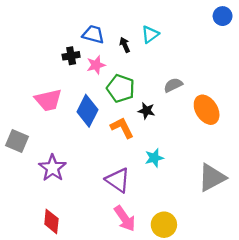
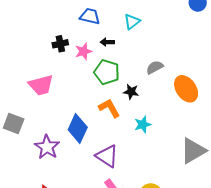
blue trapezoid: (93, 34) -> (90, 16), moved
black arrow: (125, 45) -> (107, 42), moved, turned -64
blue diamond: (87, 111) -> (78, 129), moved
cyan star: (154, 158) -> (143, 125), moved

